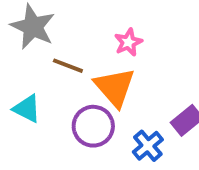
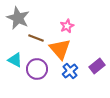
purple circle: (93, 126) -> (37, 69), moved
blue cross: (148, 146) -> (70, 71), moved

